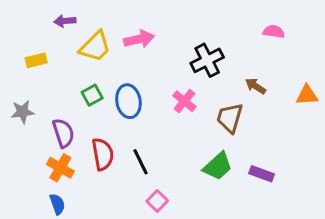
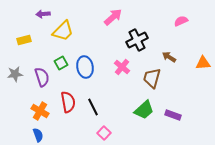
pink semicircle: (274, 32) -> (181, 21), turned -32
pink arrow: (139, 39) -> (113, 17), moved, turned -30
purple semicircle: (63, 133) -> (42, 77), moved

